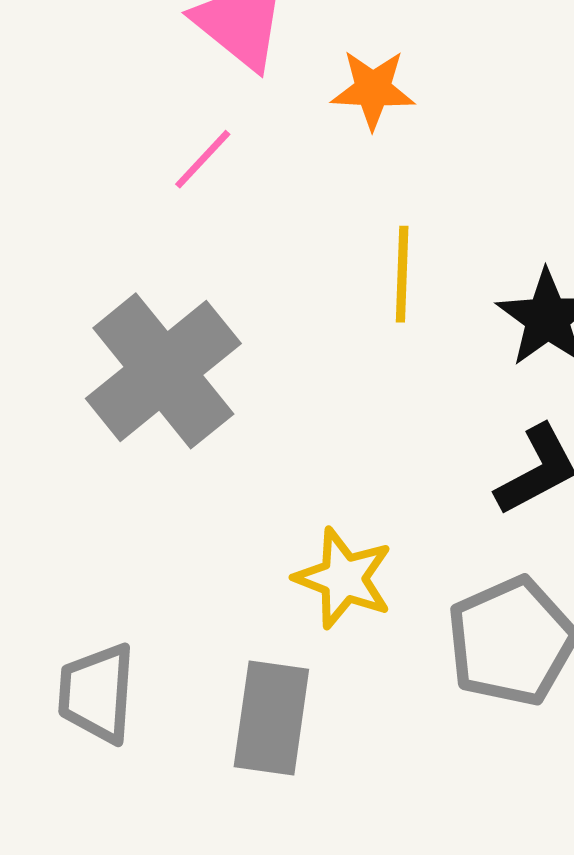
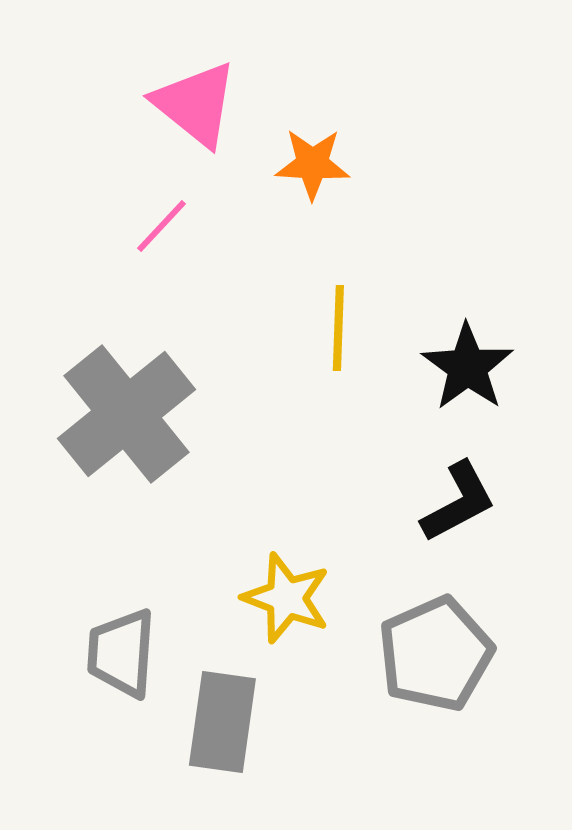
gray trapezoid: (97, 693) -> (121, 653), moved

